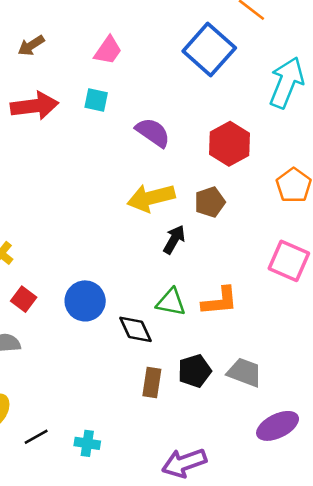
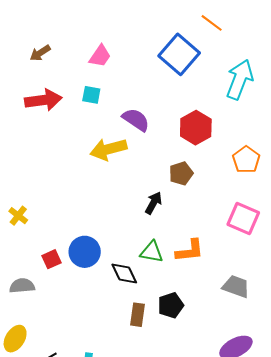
yellow arrow: (151, 198) -> (108, 149), moved
red square: (24, 299) -> (51, 259), moved, turned 30
gray trapezoid: (245, 372) -> (236, 286), moved

